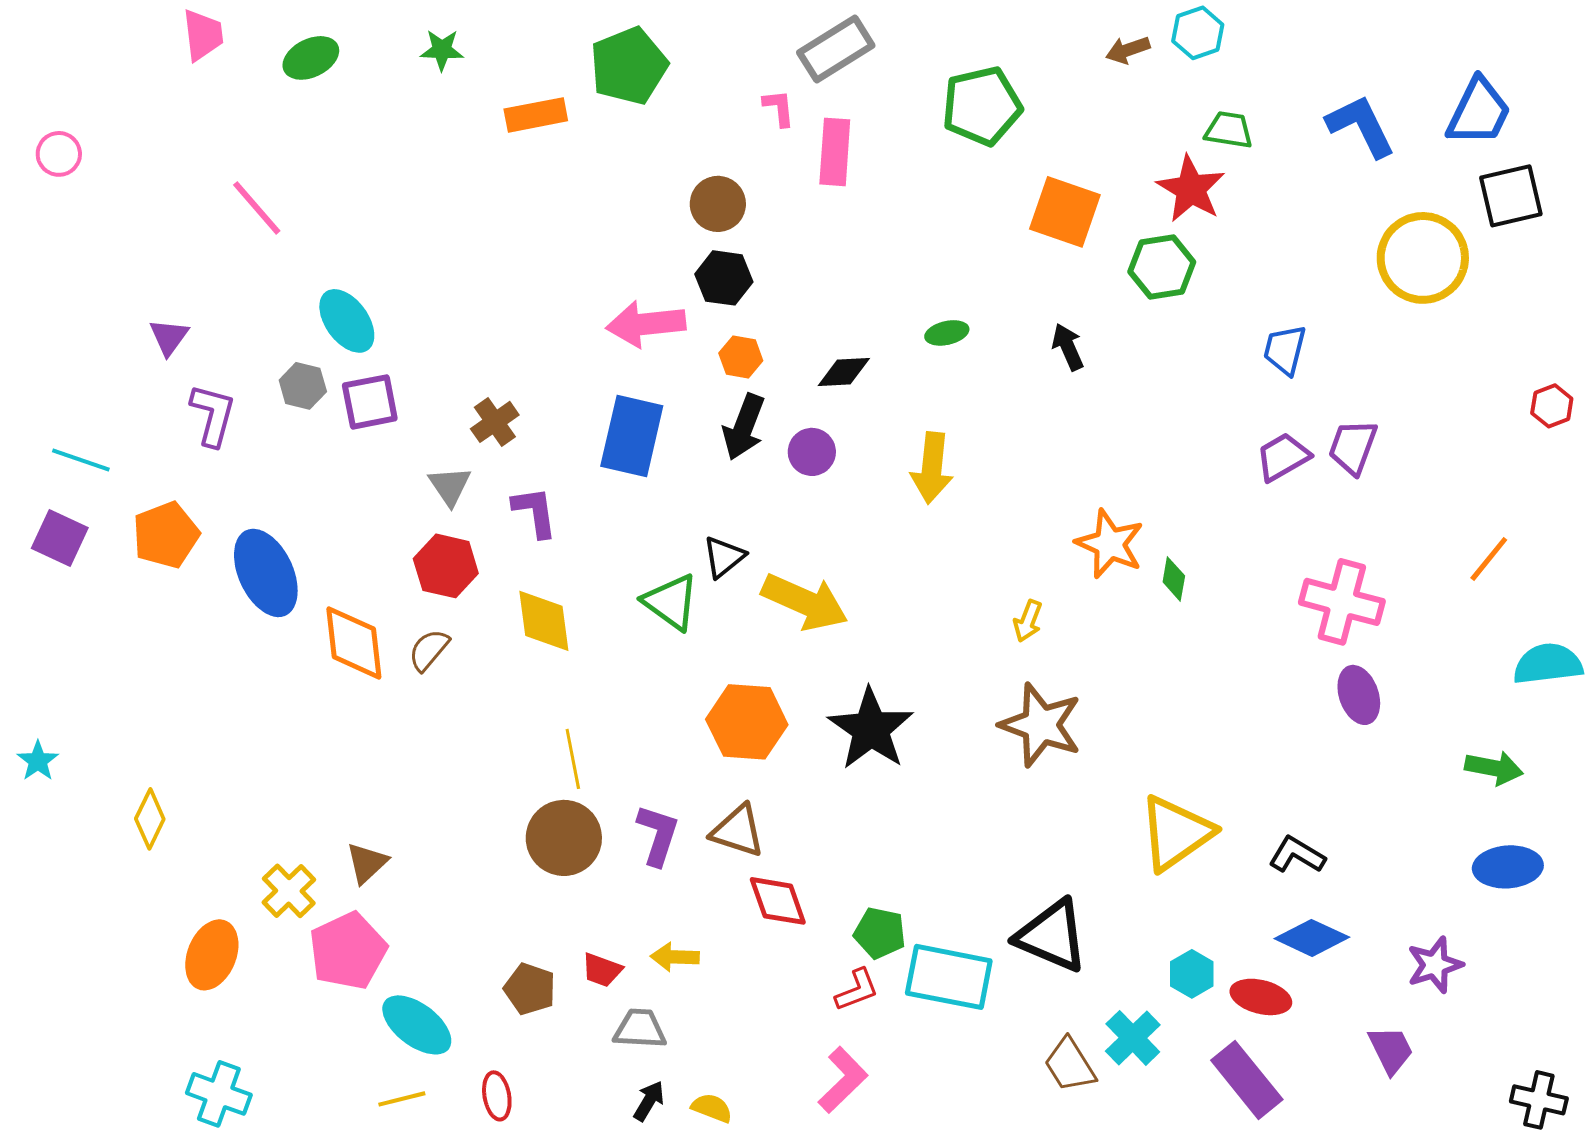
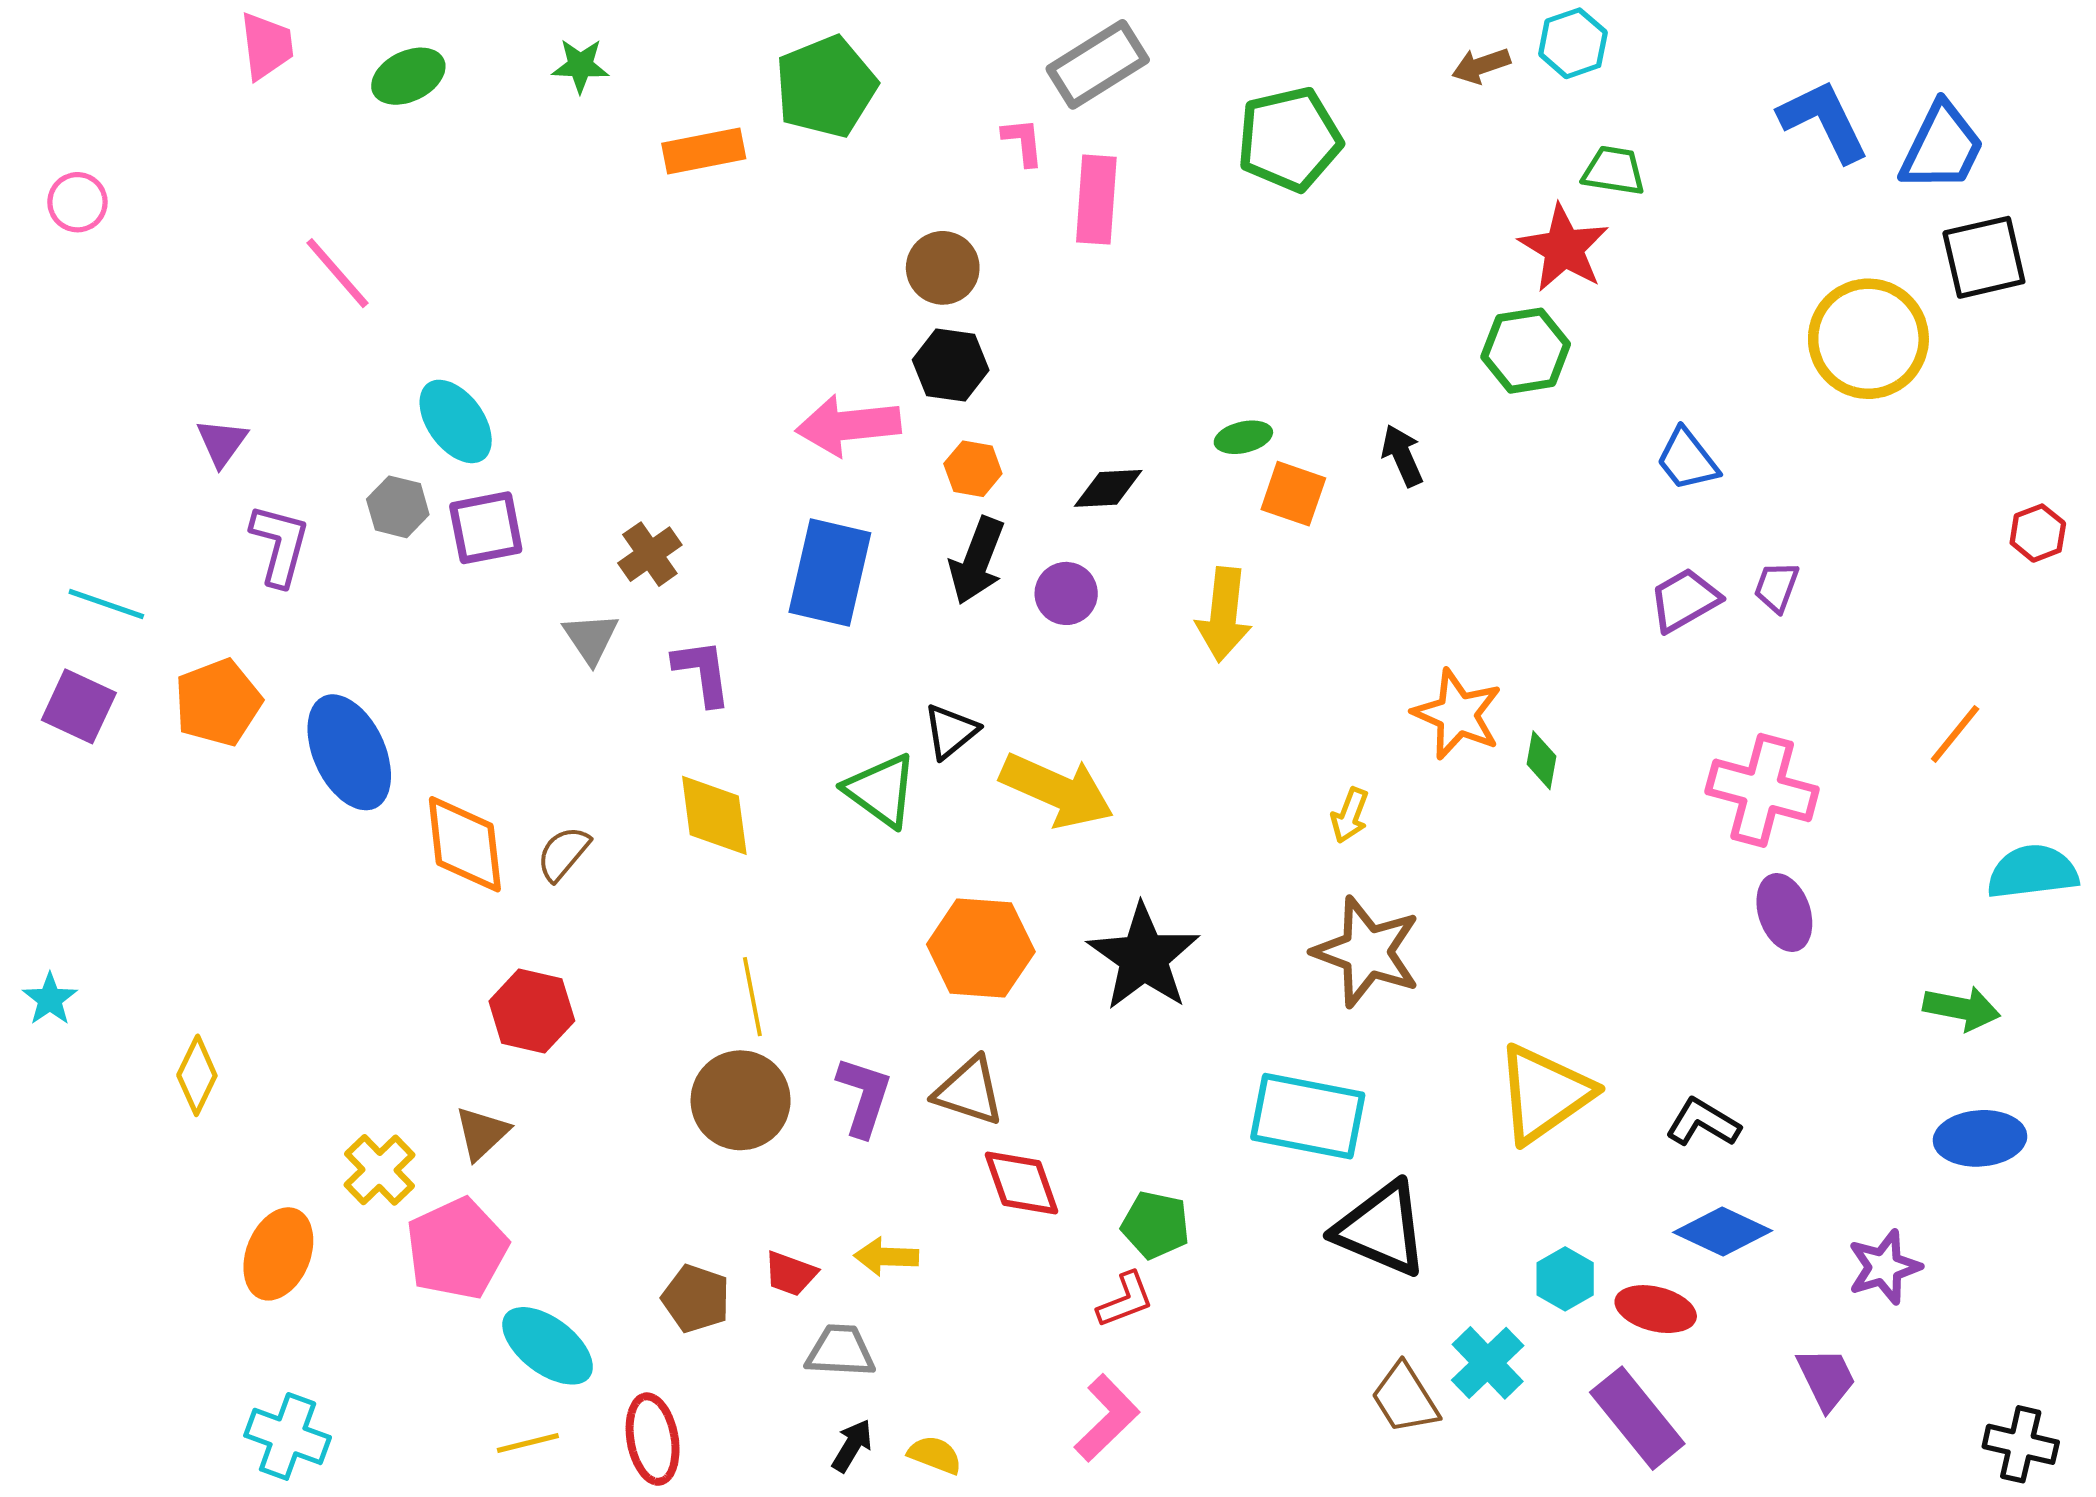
blue L-shape: (1361, 126) -> (1824, 121), moved
orange square: (1065, 212) -> (1293, 494), moved, size x0.7
blue trapezoid: (1285, 350) -> (1687, 460), turned -52
purple trapezoid: (1353, 447) -> (1776, 587), size x0.7
red hexagon: (446, 566) -> (532, 1011), moved
cyan rectangle: (949, 977) -> (1308, 1116), moved
red ellipse: (497, 1096) -> (653, 1439), size x1.4

